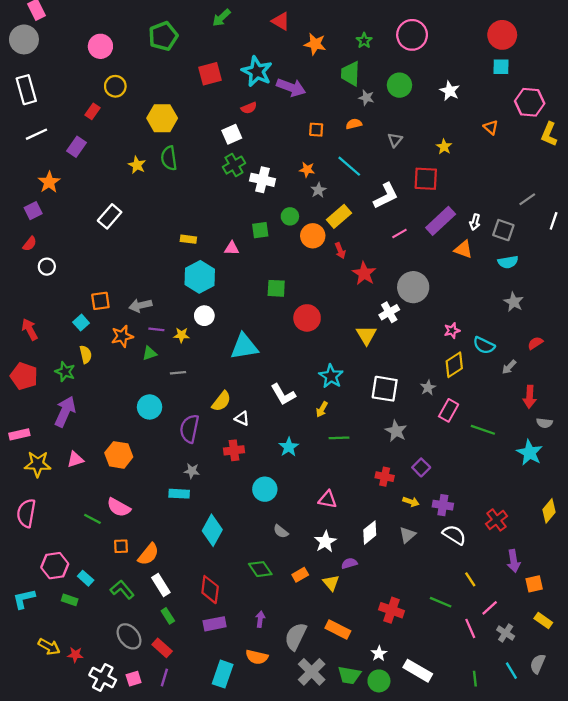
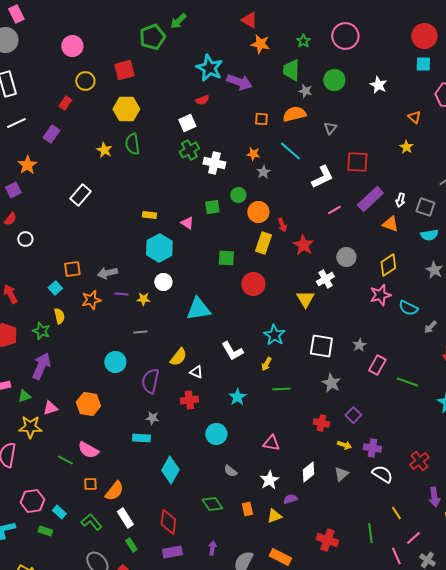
red triangle: (281, 21) -> (249, 20), moved
green pentagon: (163, 36) -> (152, 37), moved
red square: (210, 74) -> (124, 70), moved
orange semicircle: (354, 124) -> (294, 114), size x1.6
yellow star: (444, 147) -> (406, 147), moved
yellow rectangle: (339, 216) -> (263, 243), moved, turned -30
pink triangle: (232, 248) -> (187, 223), turned 32
gray circle: (413, 287) -> (346, 257), size x0.7
pink star: (452, 331) -> (380, 295), size x1.5
green triangle: (150, 353) -> (24, 396), moved
yellow diamond: (454, 365) -> (388, 265), moved
yellow star: (38, 464) -> (30, 427), moved
orange rectangle: (300, 575) -> (247, 509), turned -72
yellow triangle: (331, 583) -> (274, 516), turned 49
green line: (441, 602) -> (370, 533), turned 60

